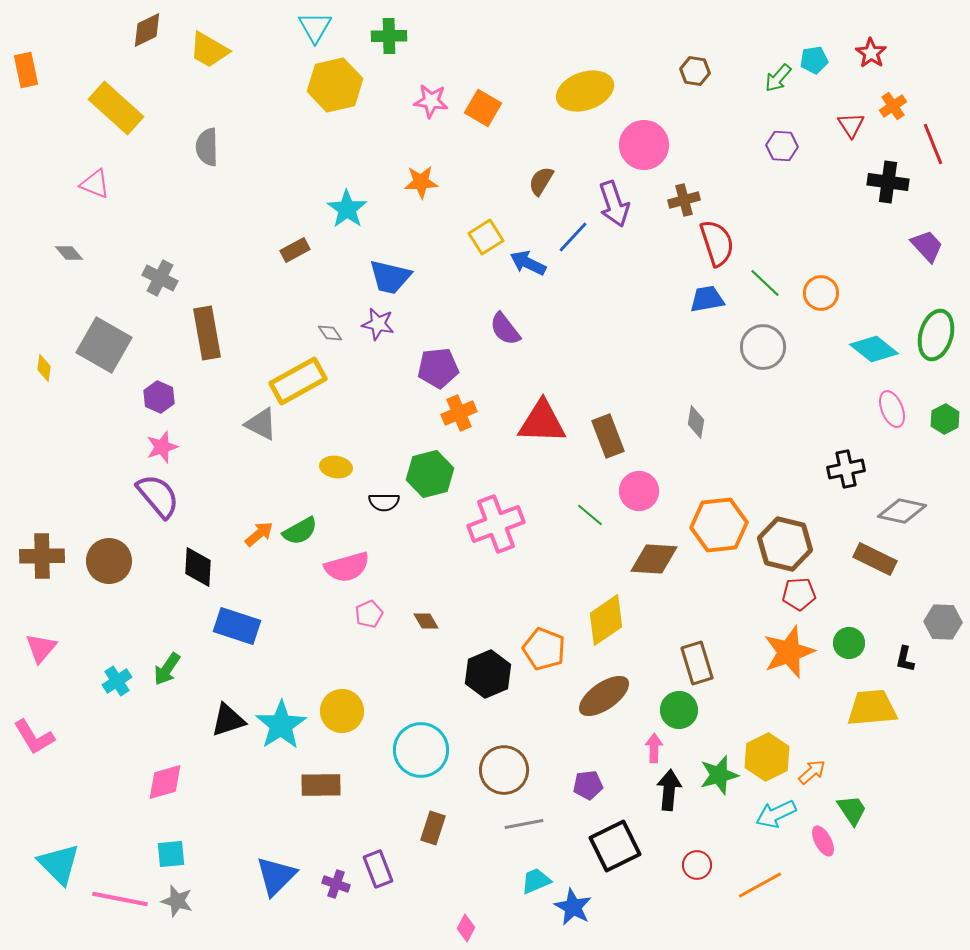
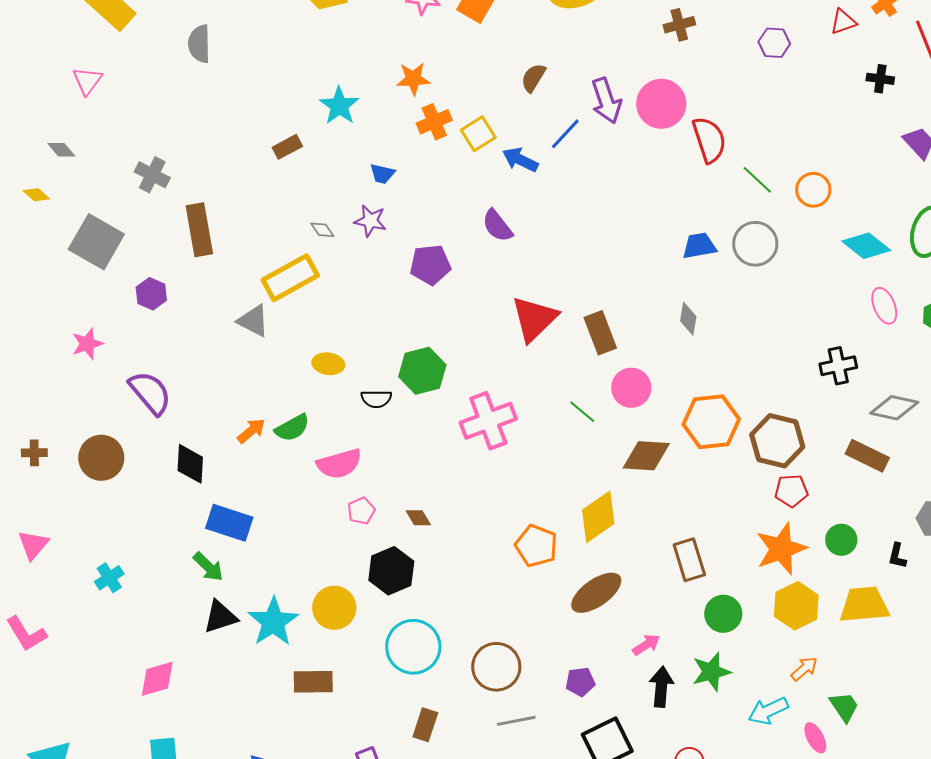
red triangle: (851, 125) -> (843, 22), turned 44
pink circle: (644, 145) -> (661, 104), moved
black cross: (888, 182) -> (880, 79), size x0.7
pink triangle: (95, 184) -> (87, 81), turned 44
brown cross: (684, 200) -> (679, 25), moved
blue trapezoid: (390, 277) -> (382, 174), size x0.6
blue trapezoid: (707, 299) -> (699, 246), moved
yellow diamond: (44, 368) -> (36, 195), moved, turned -56
orange cross: (459, 413) -> (434, 122), moved
red triangle: (542, 422) -> (534, 319), turned -46
pink star: (162, 447) -> (87, 344), moved
brown cross: (42, 556) -> (34, 453), size x0.6
green arrow: (167, 669) -> (208, 567), moved, turned -80
black hexagon: (488, 674) -> (391, 571), moved
green circle: (679, 710) -> (723, 614), moved
pink arrow: (654, 748) -> (646, 645), turned 56
yellow hexagon: (767, 757) -> (796, 606), moved

